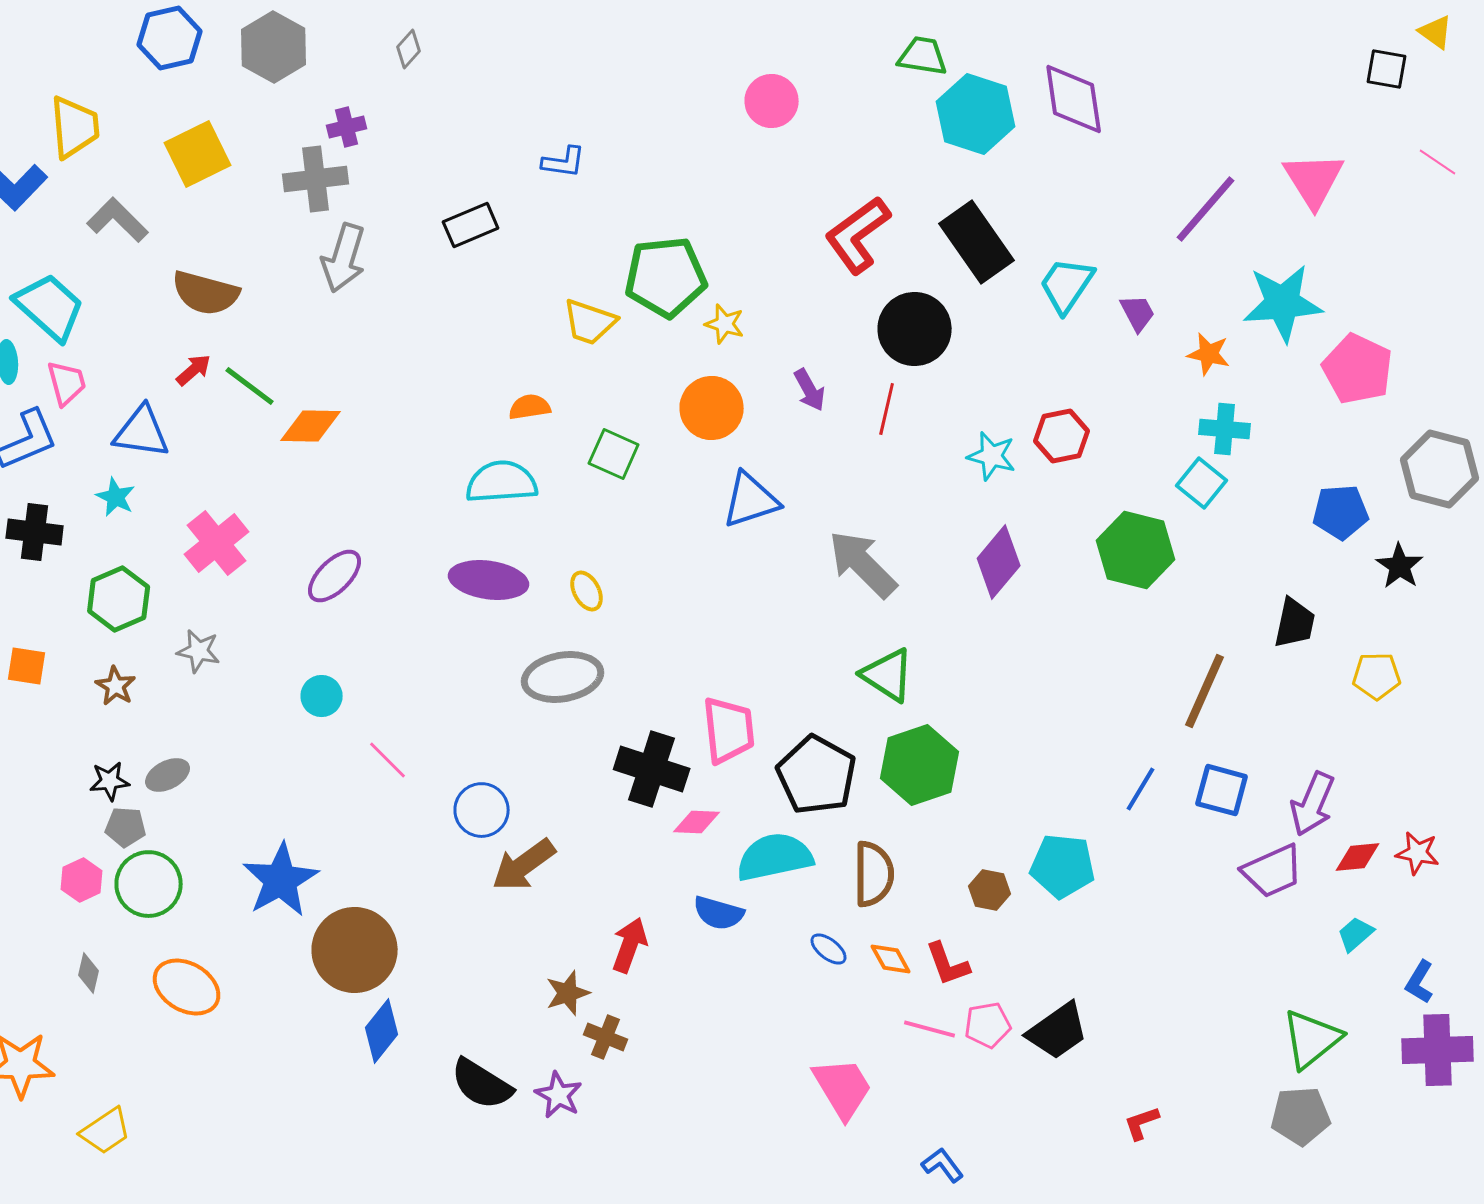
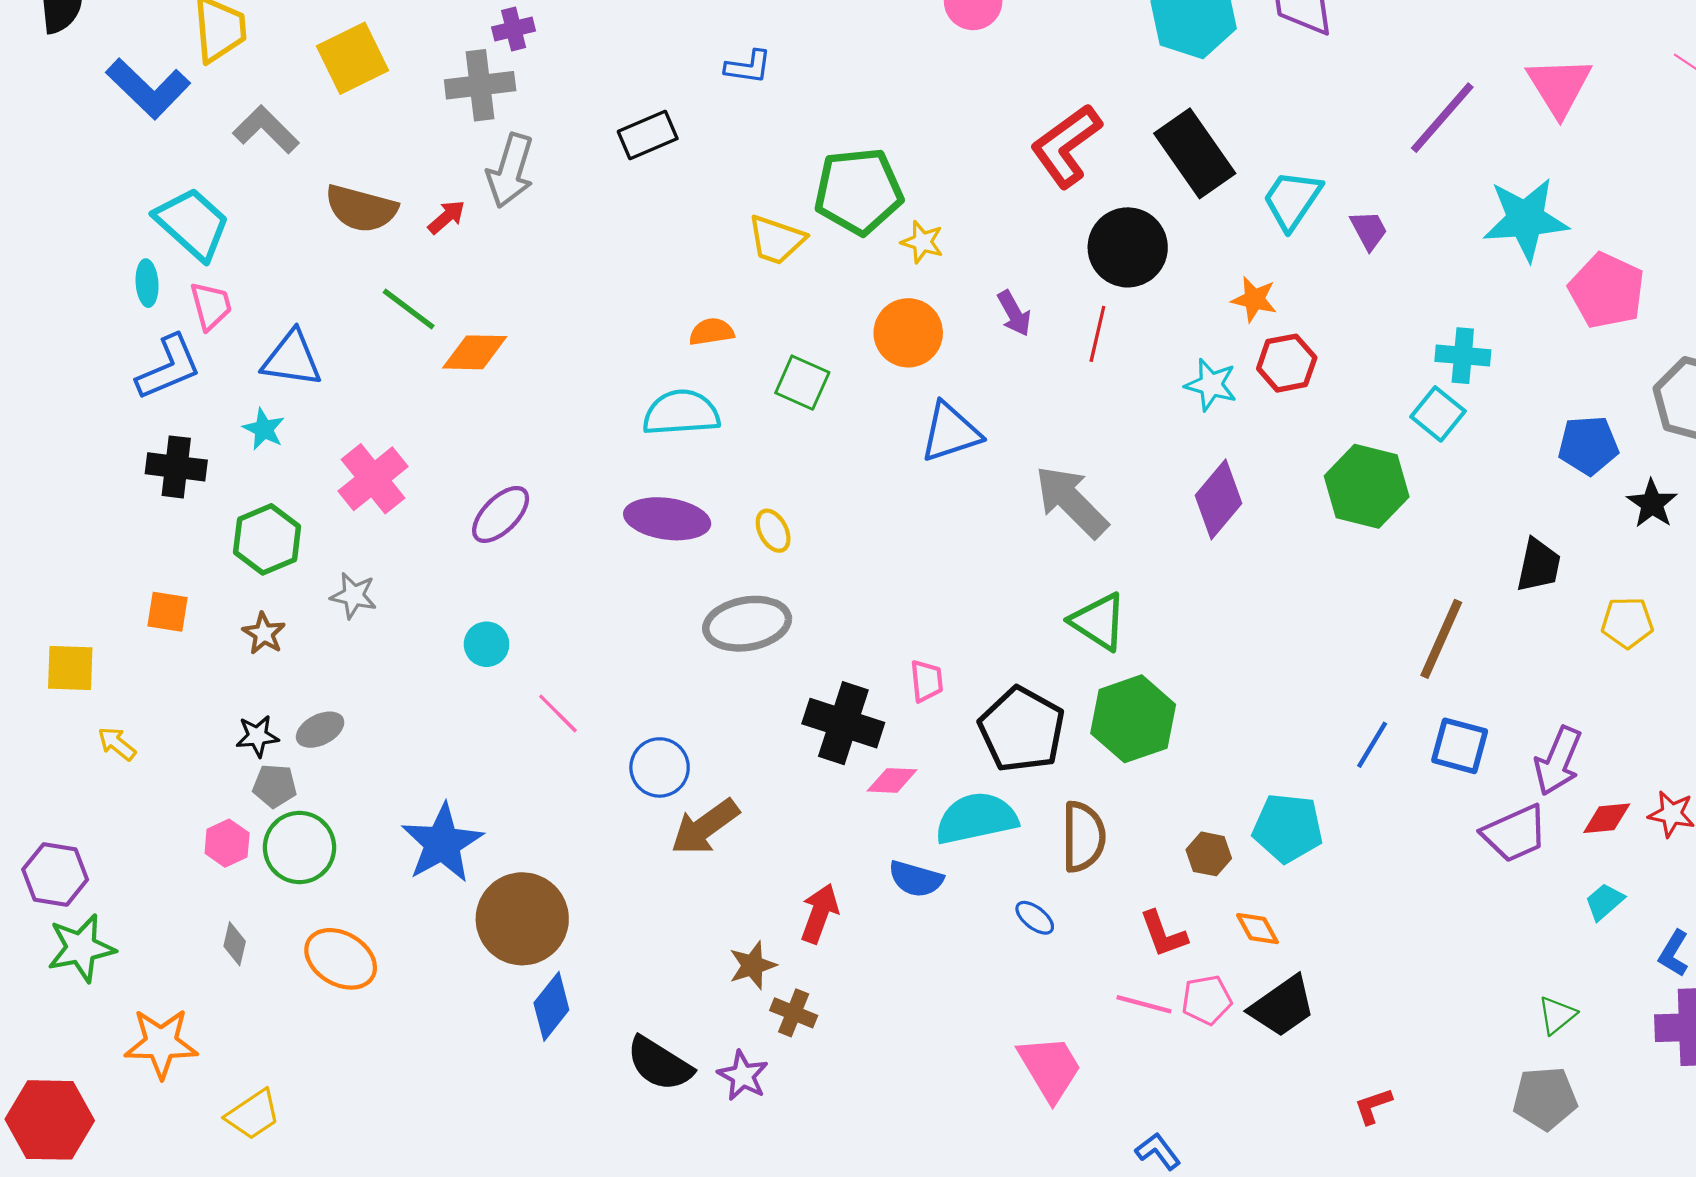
orange star: (1209, 354) -> (1254, 299), moved
red arrow: (194, 370) -> (447, 217), moved
pink trapezoid: (729, 730) -> (927, 681), size x0.6
orange diamond: (891, 959) -> (1257, 929), moved
green triangle: (1312, 1039) -> (1557, 1015), size x0.6

